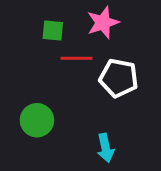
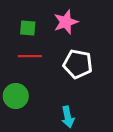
red line: (77, 58) -> (30, 56), moved

